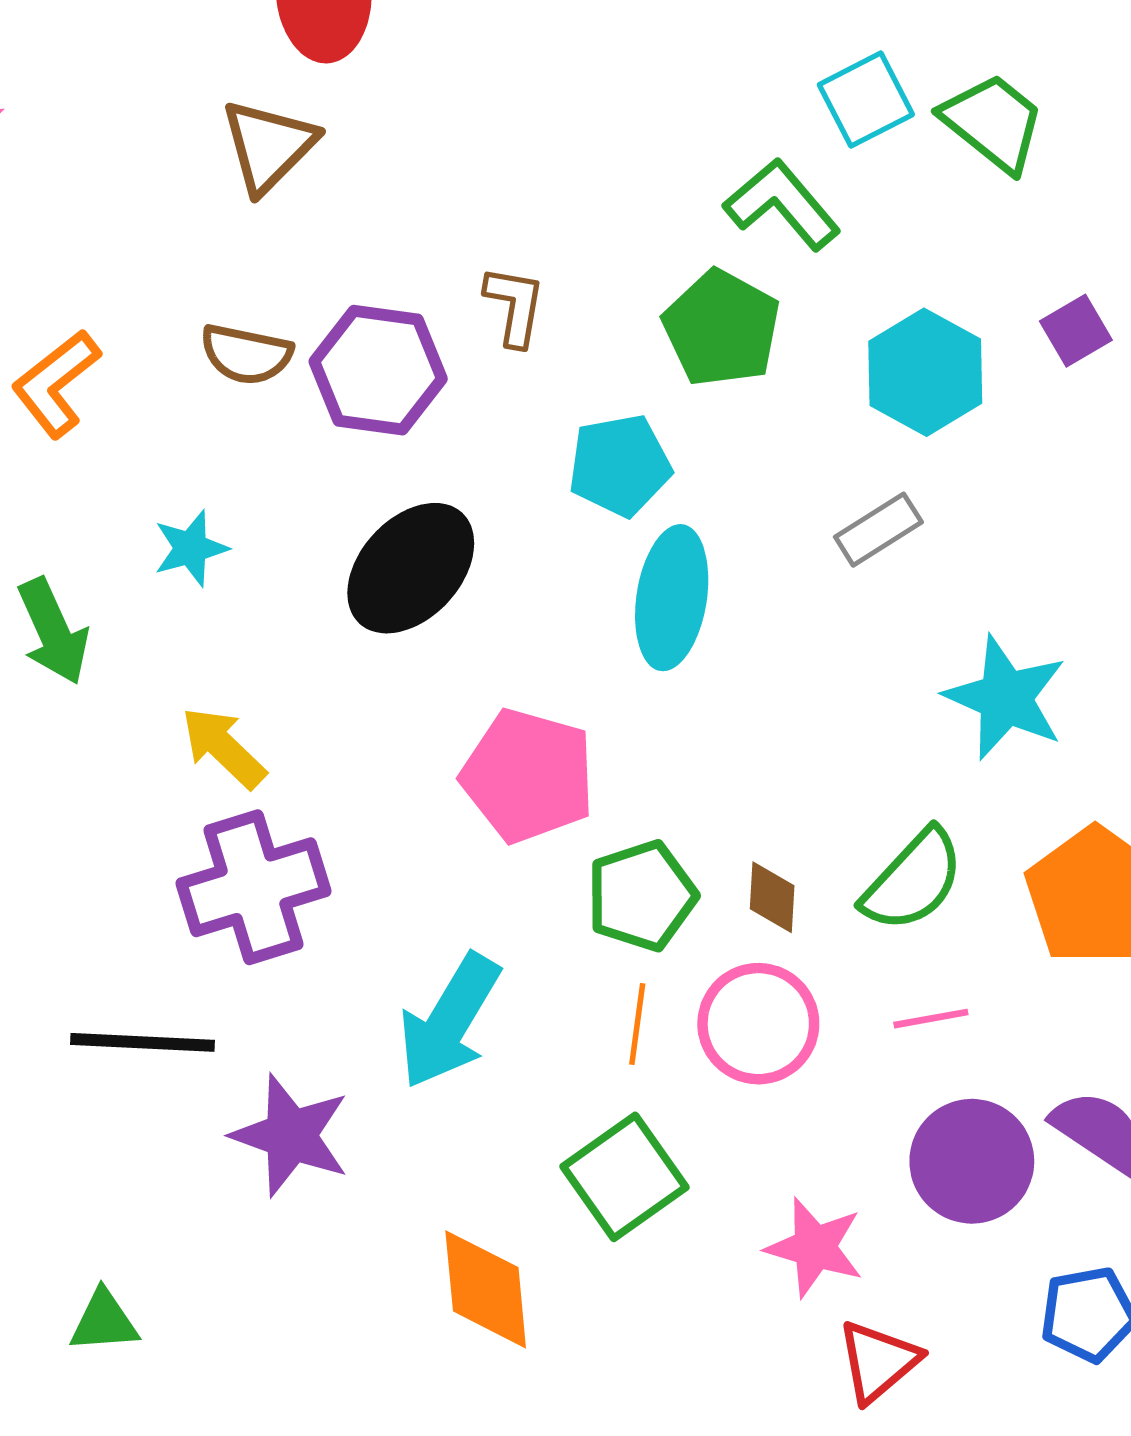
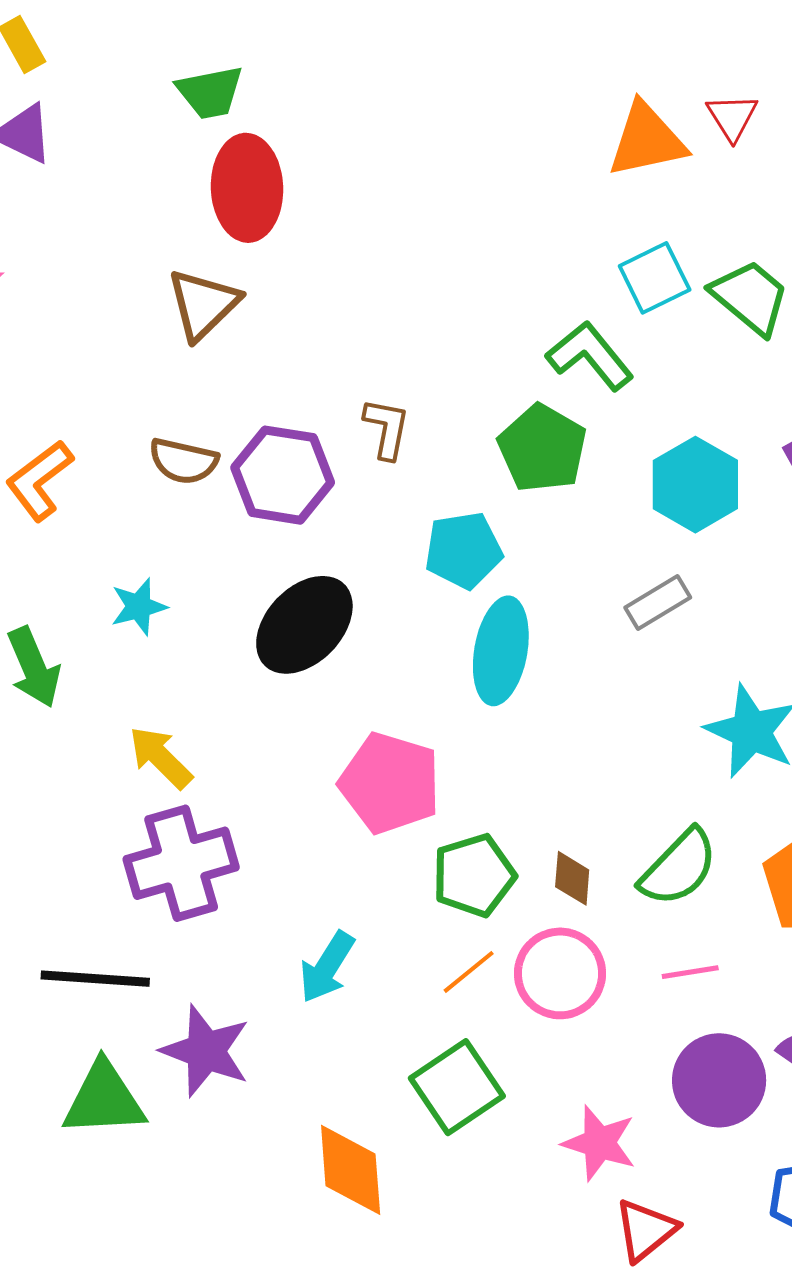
cyan arrow: (449, 1021) -> (327, 967), size x0.7
orange line: (637, 1024) -> (469, 972), turned 42
green triangle: (104, 1321) -> (104, 1099), moved, size x1.6

